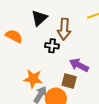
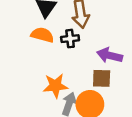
orange semicircle: (14, 36) -> (42, 35), moved

